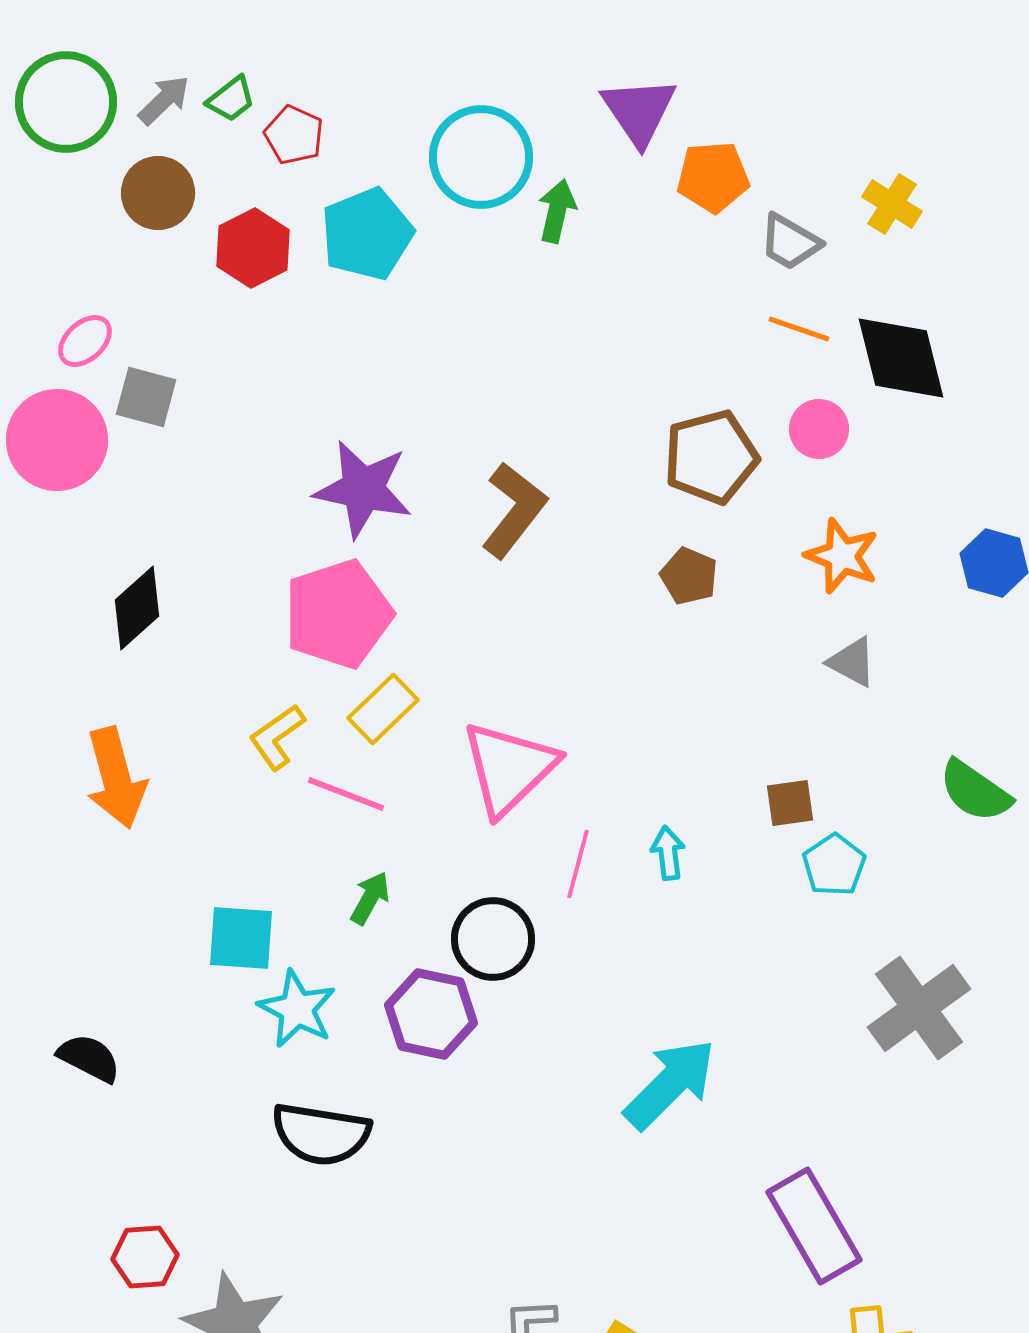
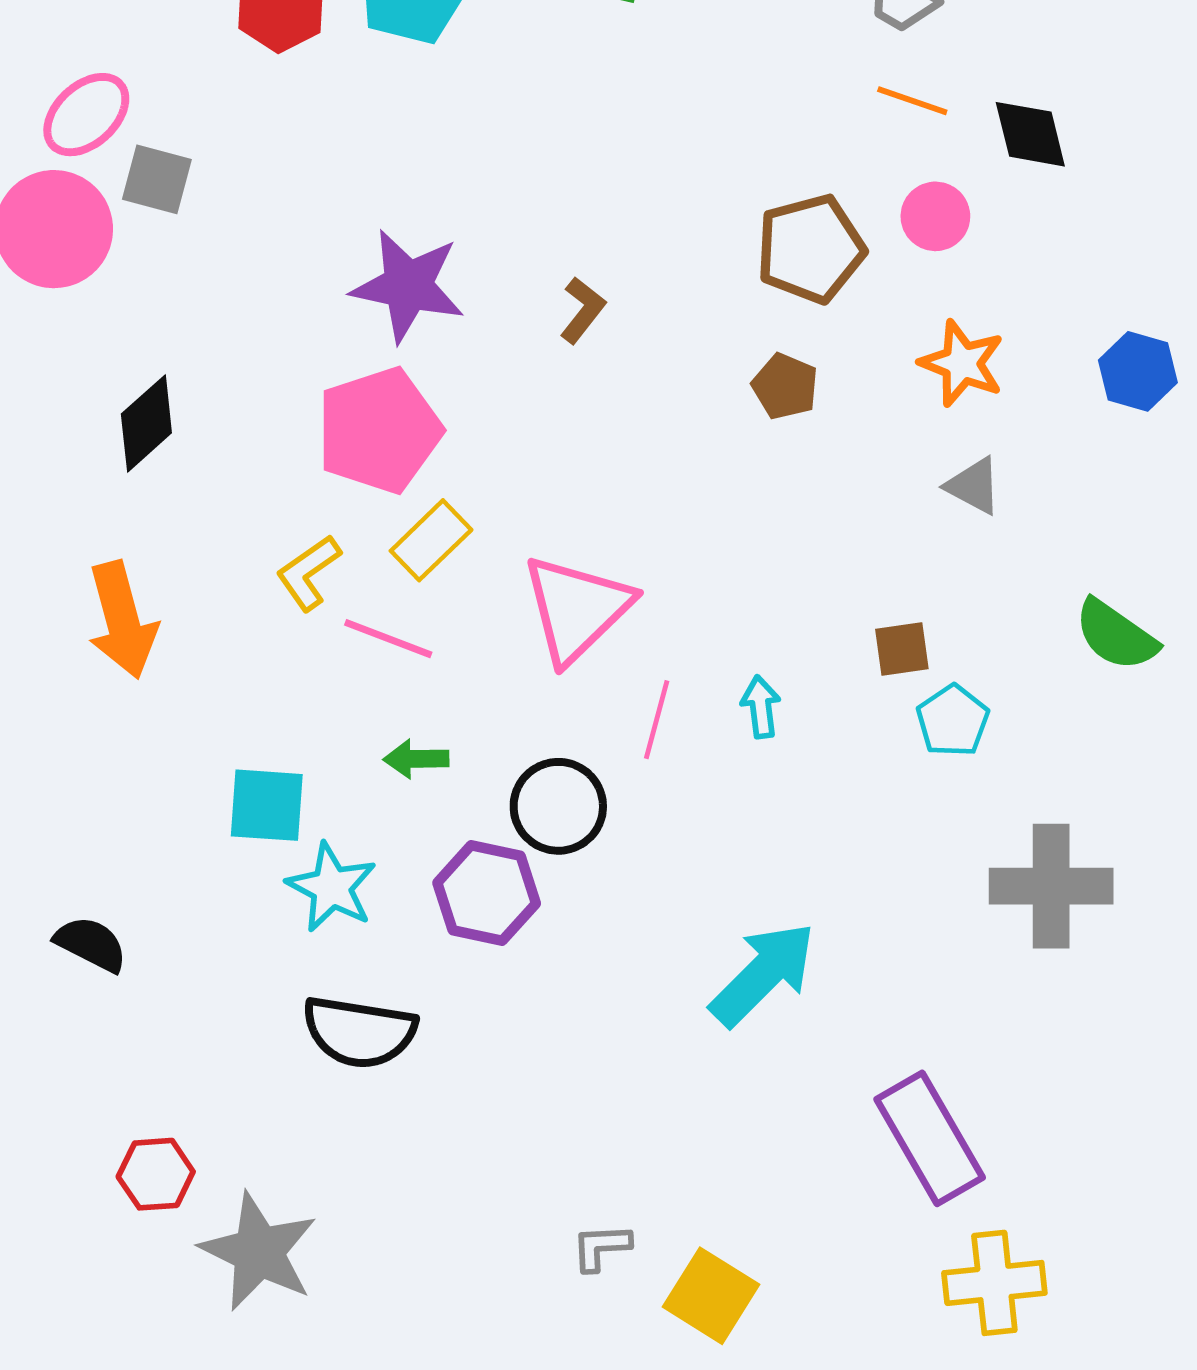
pink ellipse: (85, 341) -> (86, 115), size x1.4
black diamond: (901, 358) -> (1030, 134), size x0.7
brown L-shape: (514, 510) -> (583, 310), size x0.6
green arrow: (370, 898) -> (416, 759), turned -120
gray cross: (919, 1008) -> (1051, 886), turned 36

